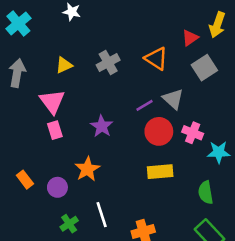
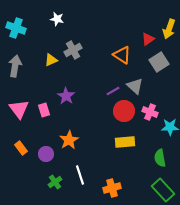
cyan cross: (18, 24) -> (16, 28), turned -30
gray cross: (108, 63) -> (73, 50), moved
pink triangle: (52, 102) -> (19, 109), moved
purple star: (102, 126) -> (66, 96), moved

